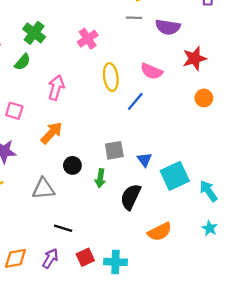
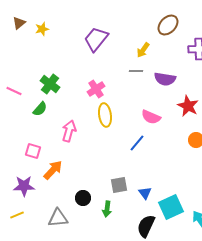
red star: (195, 58) -> (188, 106), turned -30
yellow ellipse: (111, 77) -> (105, 115), moved
orange arrow: (52, 133) -> (53, 170), moved
black semicircle: (131, 197) -> (146, 226), moved

